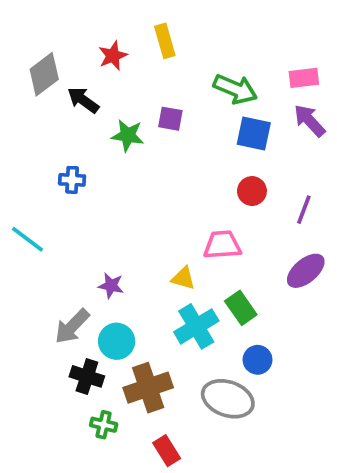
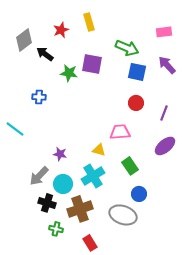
pink rectangle: (304, 78) -> (164, 32), moved
purple square: (170, 119) -> (92, 64), size x1.5
cyan cross: (196, 326) -> (93, 176), moved

